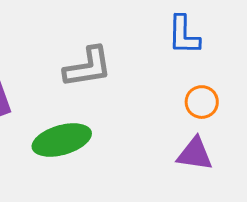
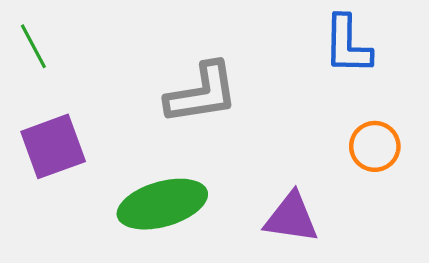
purple triangle: (195, 154) -> (291, 218), moved

